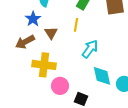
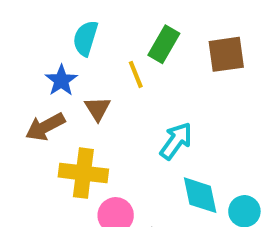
yellow line: (76, 25) -> (136, 74), moved, turned -32

